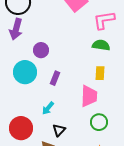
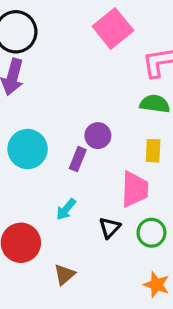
purple circle: (41, 50) -> (98, 136), moved
black triangle: (59, 130) -> (110, 228), moved

